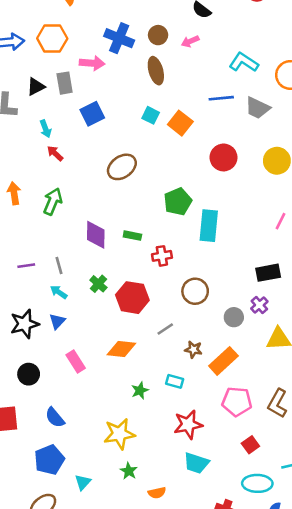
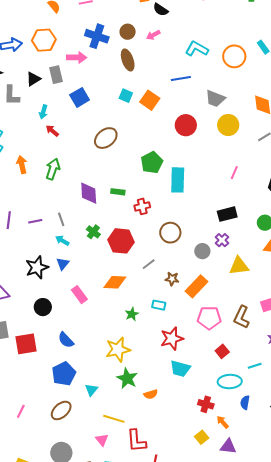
gray trapezoid: (257, 108) -> (215, 99), moved
cyan arrow: (46, 129) -> (43, 112), turned 40
green star: (129, 471) -> (127, 378), size x1.5

